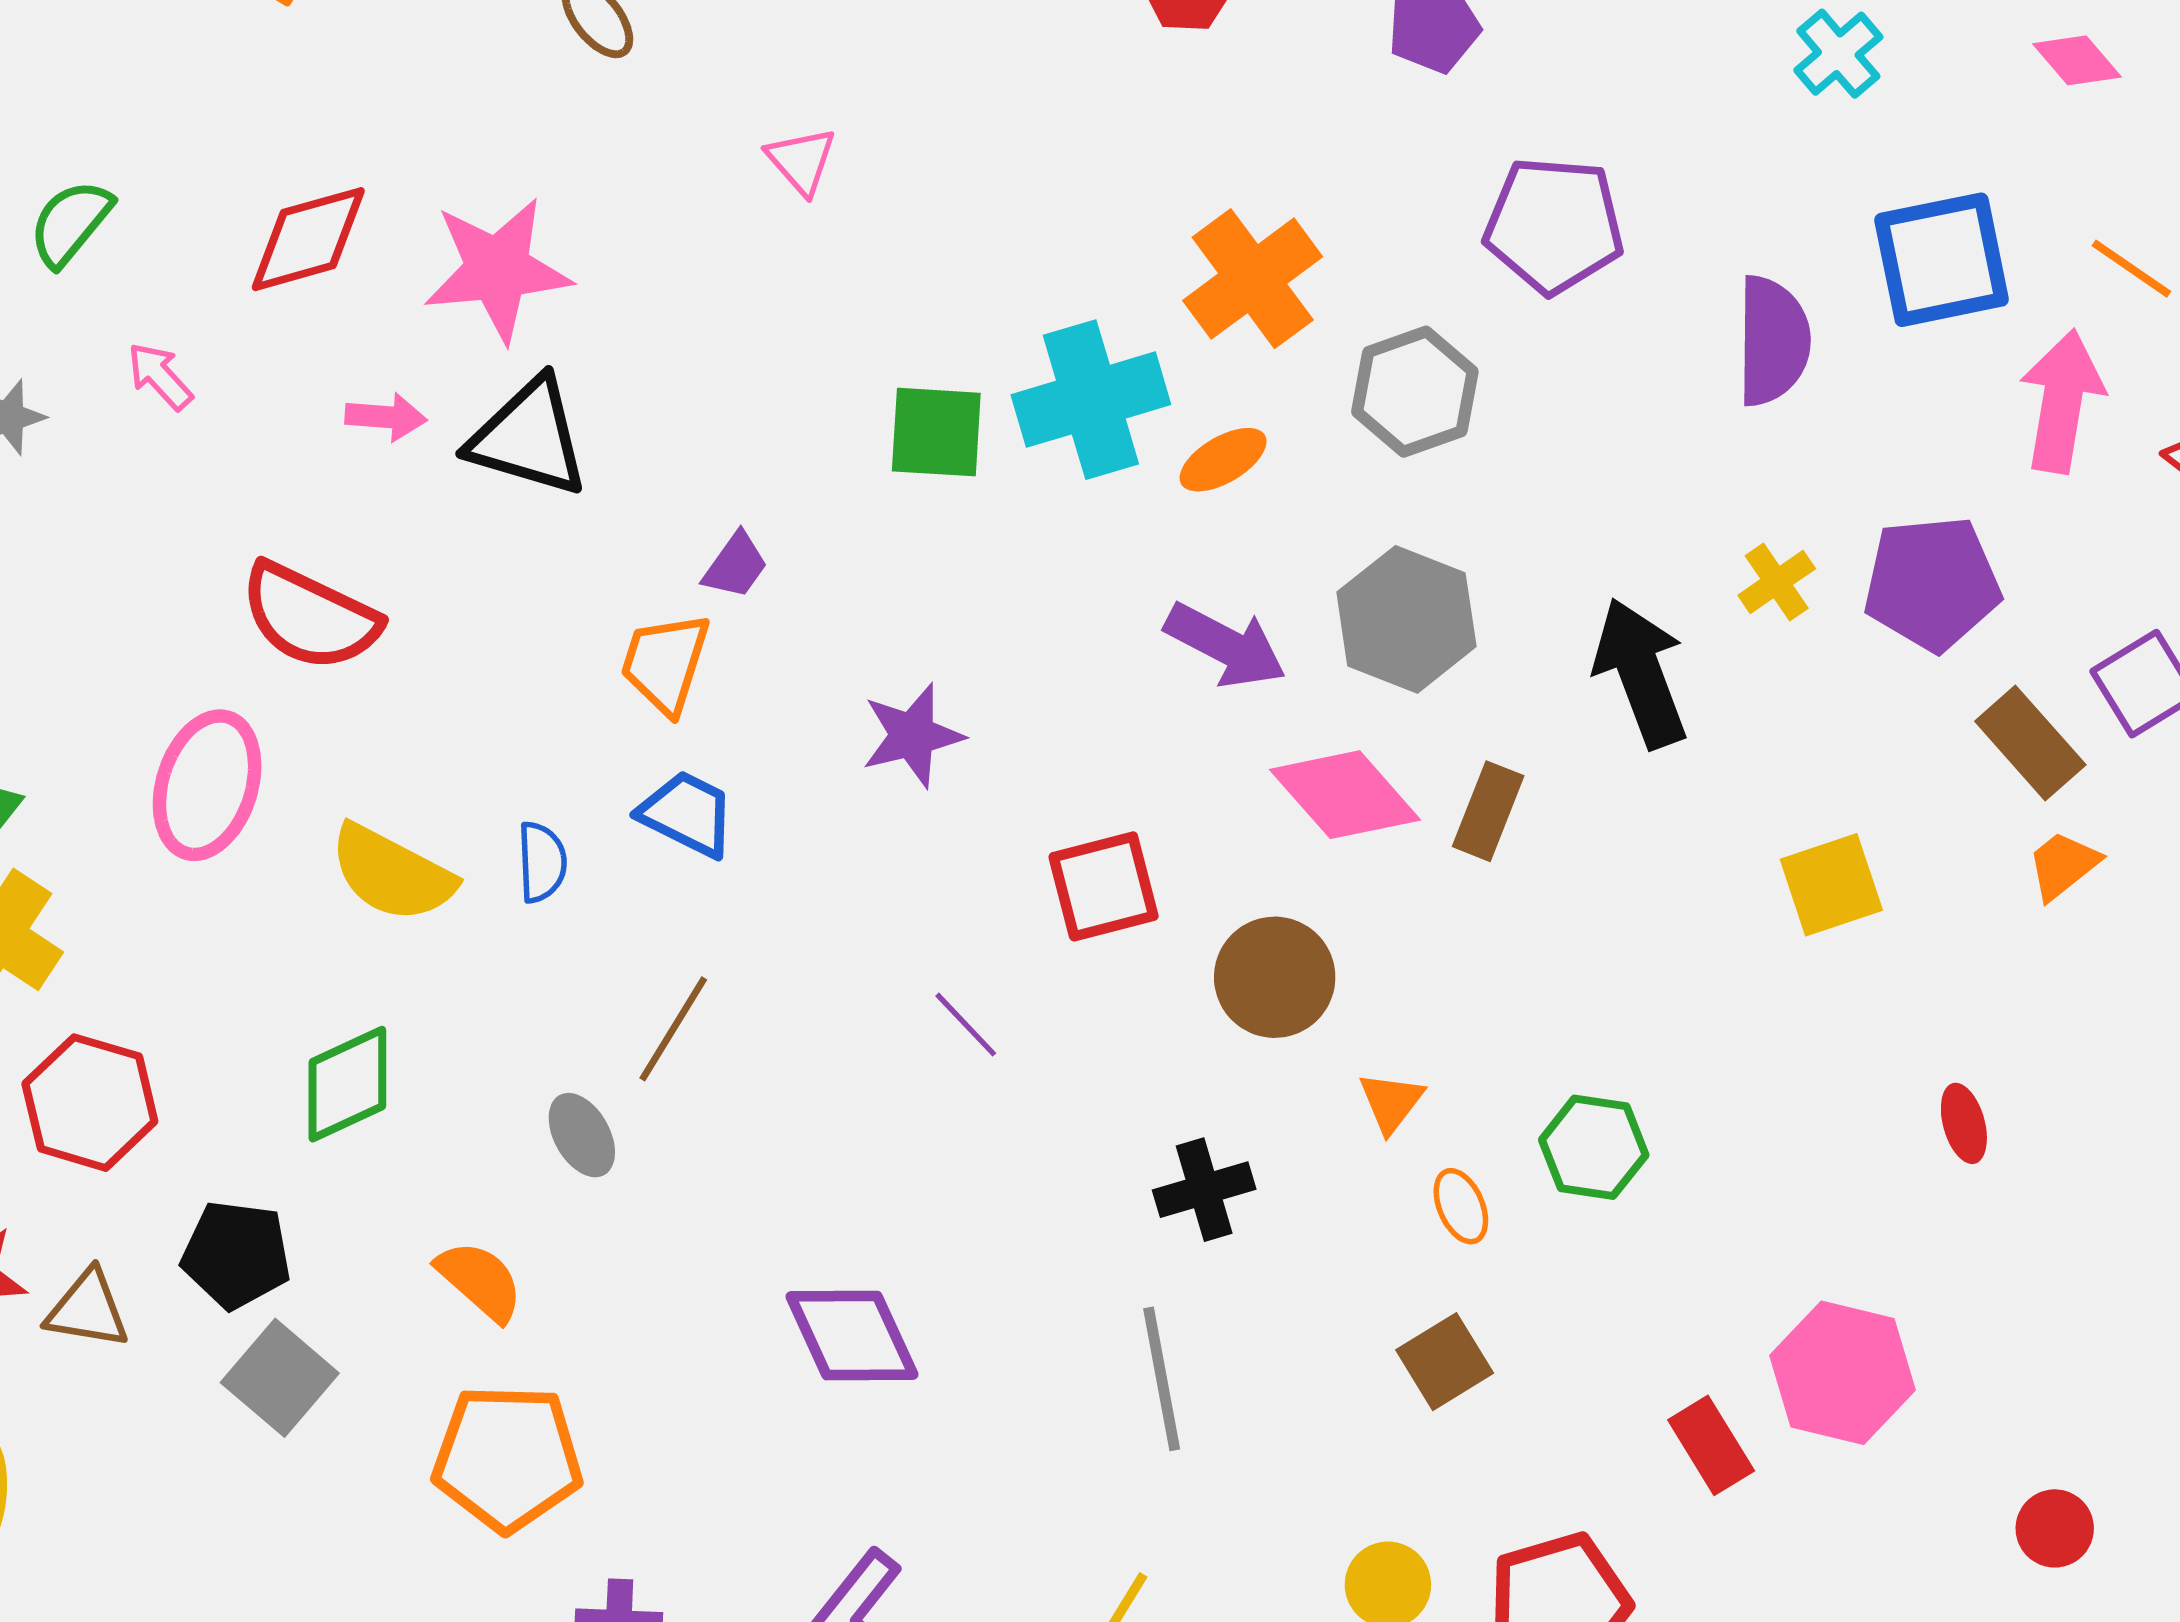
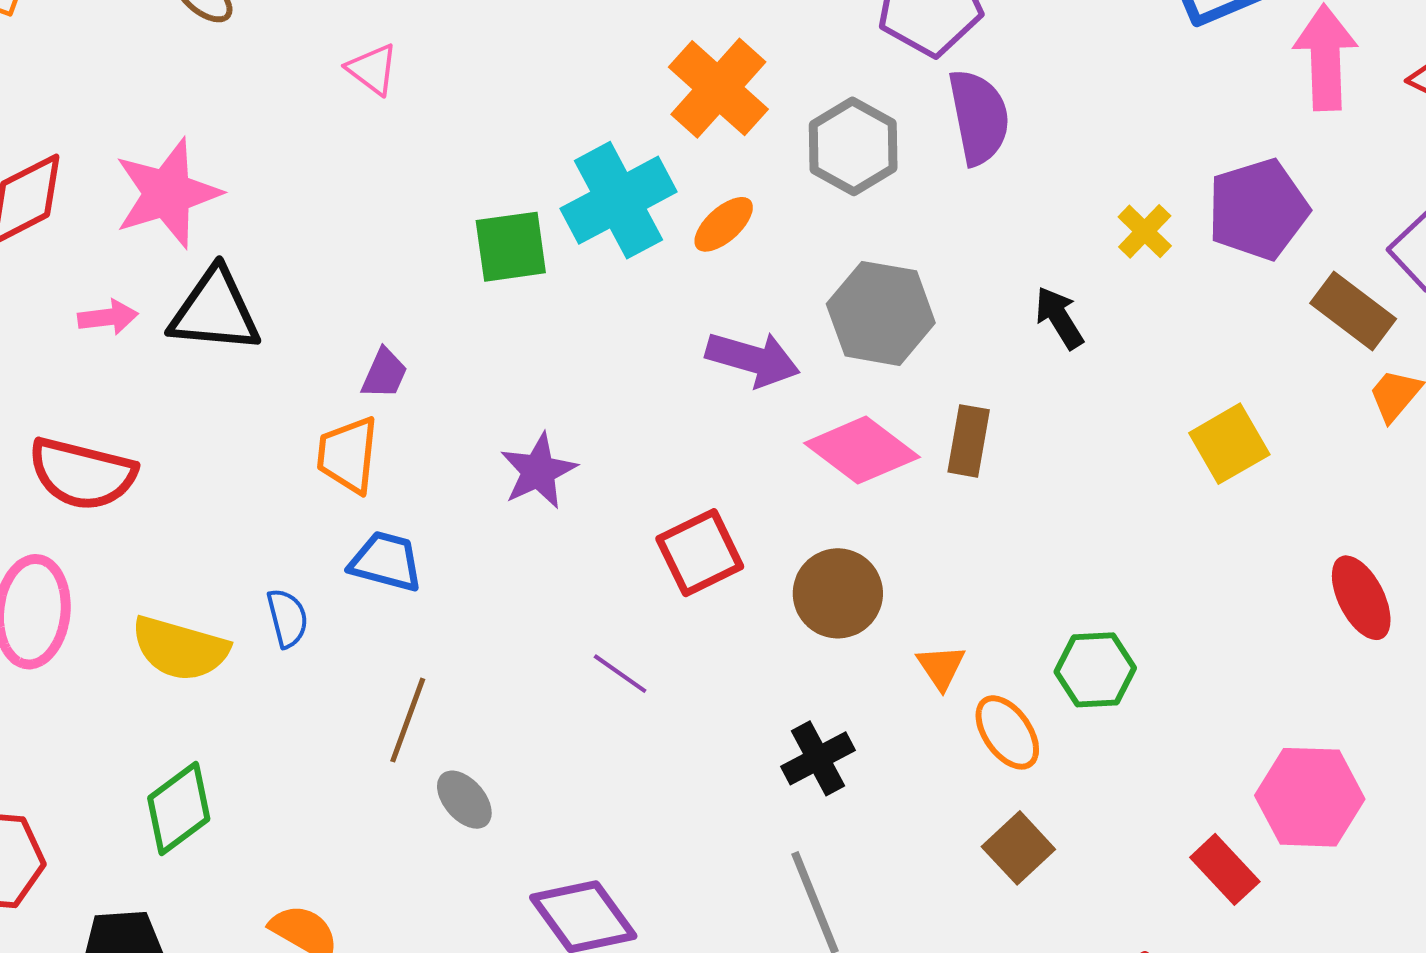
purple semicircle: (1773, 341) -> (979, 117), moved
black arrow: (1641, 673) -> (1059, 318), size x0.6
red ellipse: (1964, 1123) -> (1361, 598), size x1.5
gray ellipse: (582, 1135) -> (464, 800), moved
orange ellipse: (1461, 1206) -> (1007, 732), size x1.4

